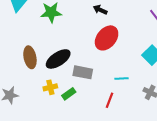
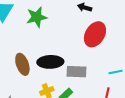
black ellipse: (58, 59) -> (50, 62), turned 40

